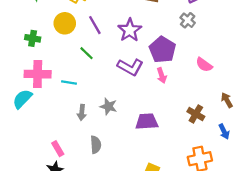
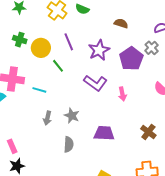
yellow circle: (65, 23) -> (41, 48), moved
green cross: (33, 38) -> (20, 40), moved
purple pentagon: (162, 50) -> (131, 59), moved
gray semicircle: (96, 145) -> (69, 144), moved
pink rectangle: (58, 149) -> (12, 146), moved

